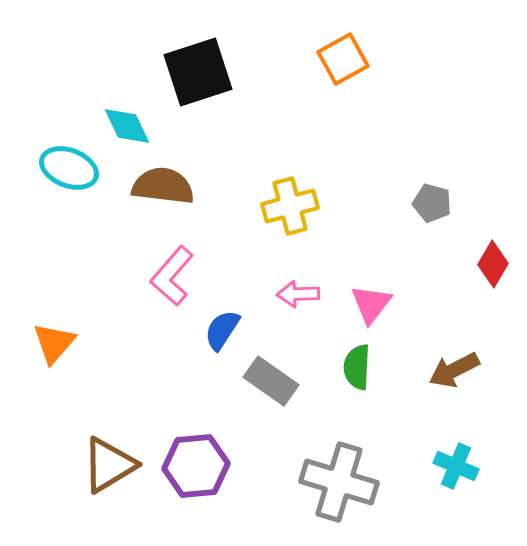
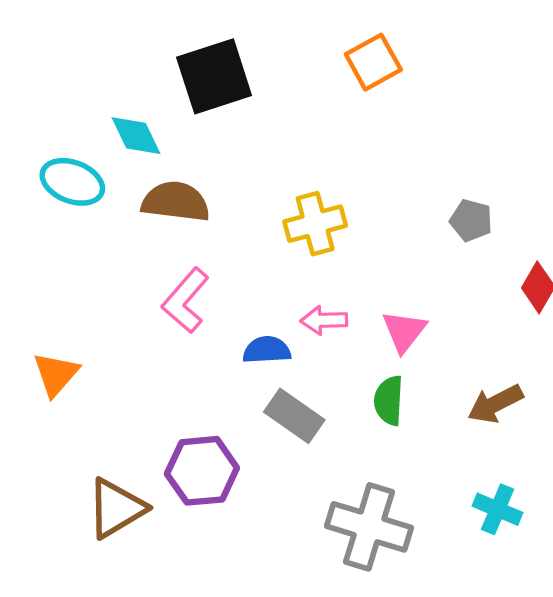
blue semicircle: (222, 330) -> (267, 350), moved, turned 54
purple hexagon: (196, 466) -> (202, 471), moved

